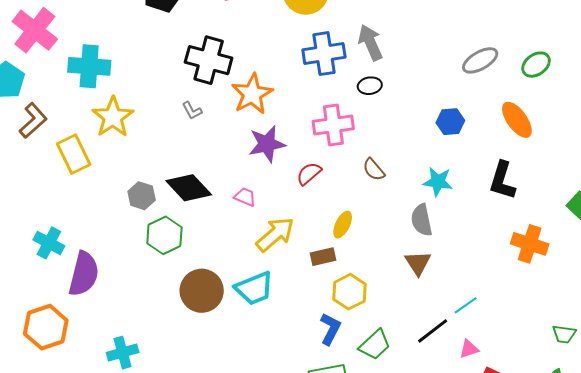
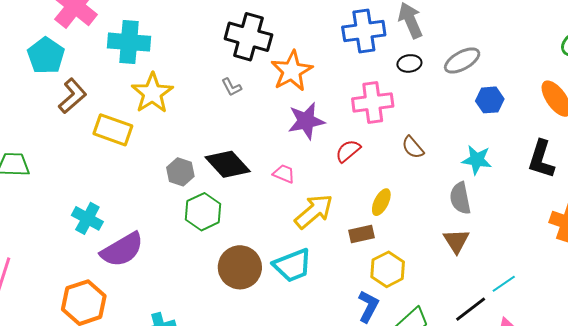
gray ellipse: (480, 60) -> (462, 60), moved
yellow rectangle: (74, 154) -> (113, 130), turned -45
purple semicircle: (84, 274) -> (122, 250), turned 45

